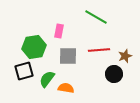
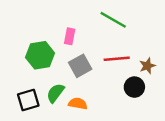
gray square: (68, 56) -> (80, 66), turned -30
black square: (24, 71) -> (28, 100), moved

